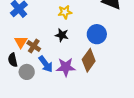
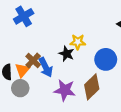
yellow star: (65, 12) -> (78, 42), moved
orange triangle: (21, 42) -> (22, 70), moved
blue arrow: (46, 64) -> (46, 67), moved

